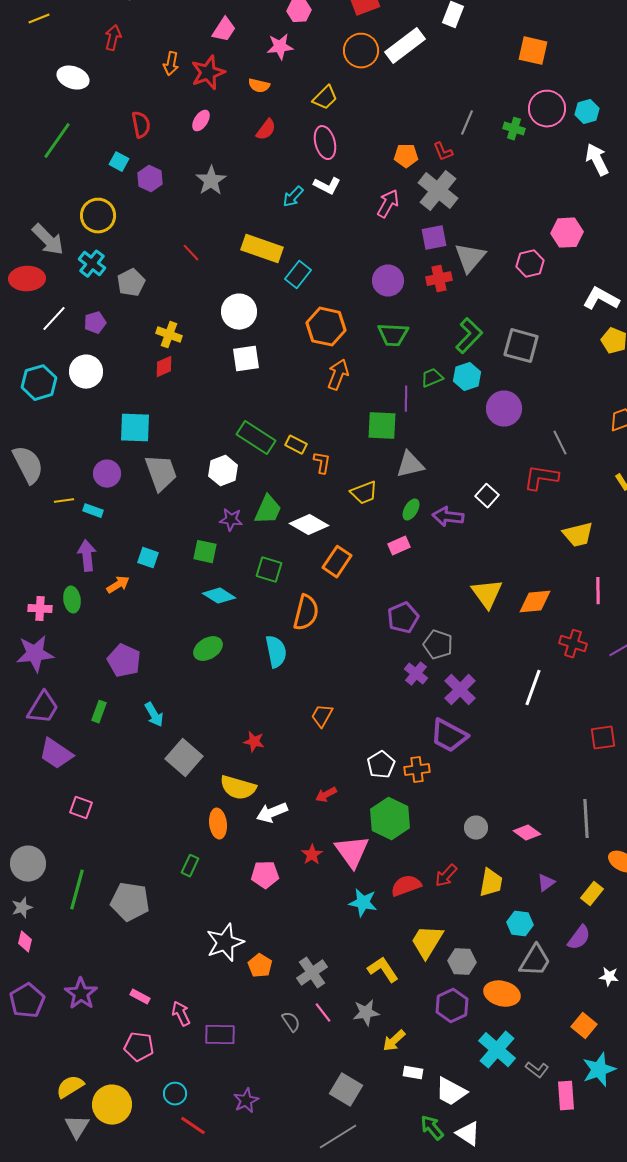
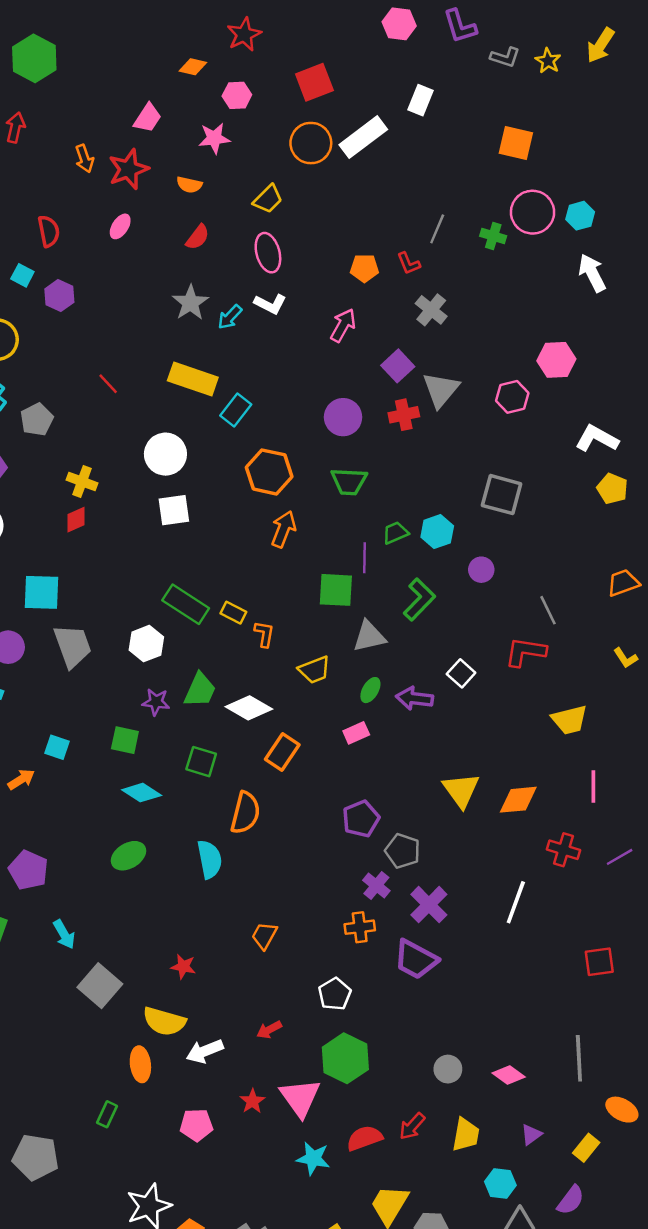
orange arrow: (171, 64) -> (84, 159), turned -30
gray star: (211, 181) -> (190, 303), moved
gray cross: (438, 191) -> (431, 310), moved, size x0.7
purple square: (434, 238) -> (398, 366), turned -32
green L-shape: (469, 336) -> (419, 599), moved
purple circle: (504, 409) -> (481, 570), size x0.6
orange cross: (417, 770) -> (360, 927), moved

